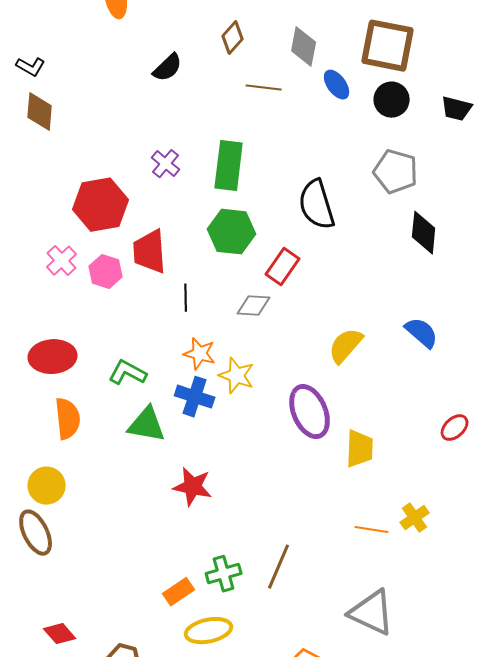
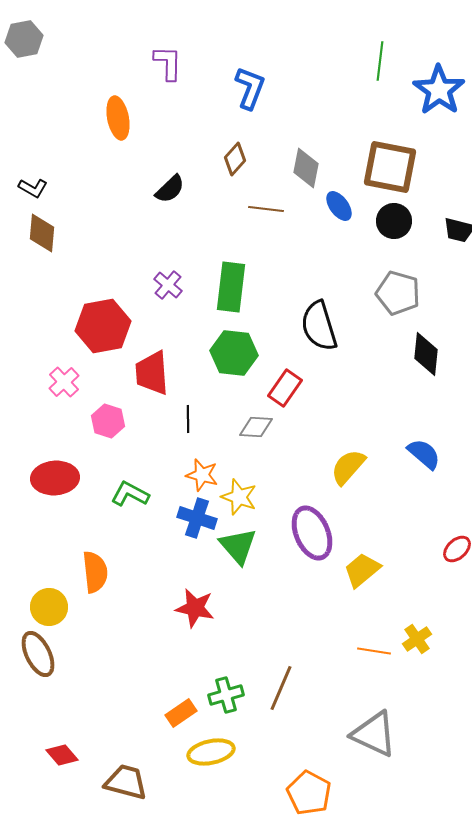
pink hexagon: (106, 272) -> (108, 421), moved
orange semicircle: (68, 419) -> (95, 572), moved
green triangle: (147, 425) -> (238, 546), moved, turned 39
yellow trapezoid: (360, 449) -> (362, 570), turned -132

